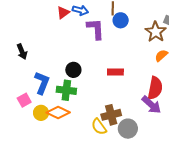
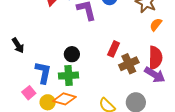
red rectangle: (115, 72) -> (114, 49), turned -56
brown cross: (111, 115) -> (129, 64), moved

